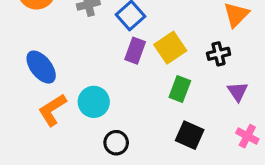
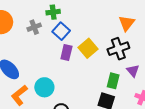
black cross: (219, 54) -> (118, 49), size x1.5
green rectangle: (180, 89) -> (113, 81), moved

